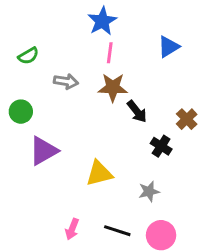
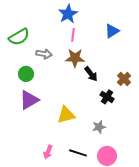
green semicircle: (28, 56) -> (19, 37), size x1.5
green circle: (21, 112) -> (26, 74), moved

